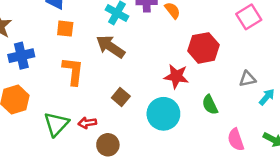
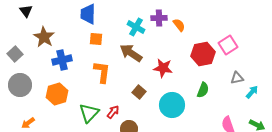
pink square: (249, 17) -> (228, 45), moved
red star: (176, 76) -> (163, 68), moved
green semicircle: (210, 105) -> (203, 90), moved, turned -133
red arrow: (87, 123) -> (113, 112), turned 136

